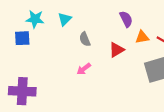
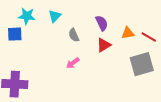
purple semicircle: (126, 19) -> (102, 23), moved

